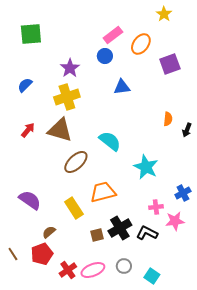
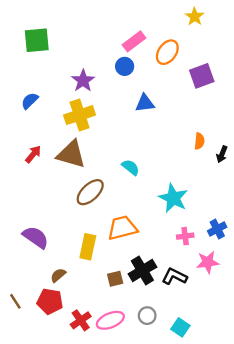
cyan semicircle: (110, 141) -> (131, 167), size x0.7
pink cross: (156, 207) -> (185, 236), moved
yellow rectangle: (74, 208) -> (88, 247), turned 45
red pentagon: (42, 254) -> (50, 301), turned 30

